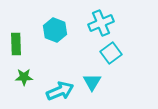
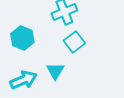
cyan hexagon: (55, 30) -> (22, 38), moved

